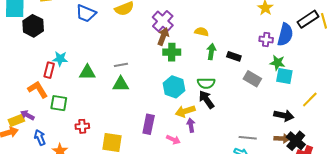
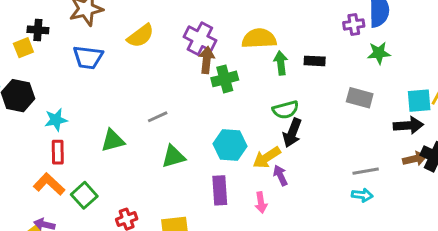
yellow semicircle: (202, 32) -> (259, 39), size x1.6
cyan star: (60, 59) -> (56, 120), moved
cyan square: (284, 76) -> (419, 101), moved
gray rectangle: (252, 79) -> (360, 98), moved
green triangle: (121, 84) -> (173, 157), moved
cyan hexagon: (174, 87) -> (230, 145), moved
black arrow: (206, 99) -> (292, 133), turned -108
green square: (59, 103) -> (84, 195), turned -36
pink arrow: (173, 140) -> (261, 202), turned 72

